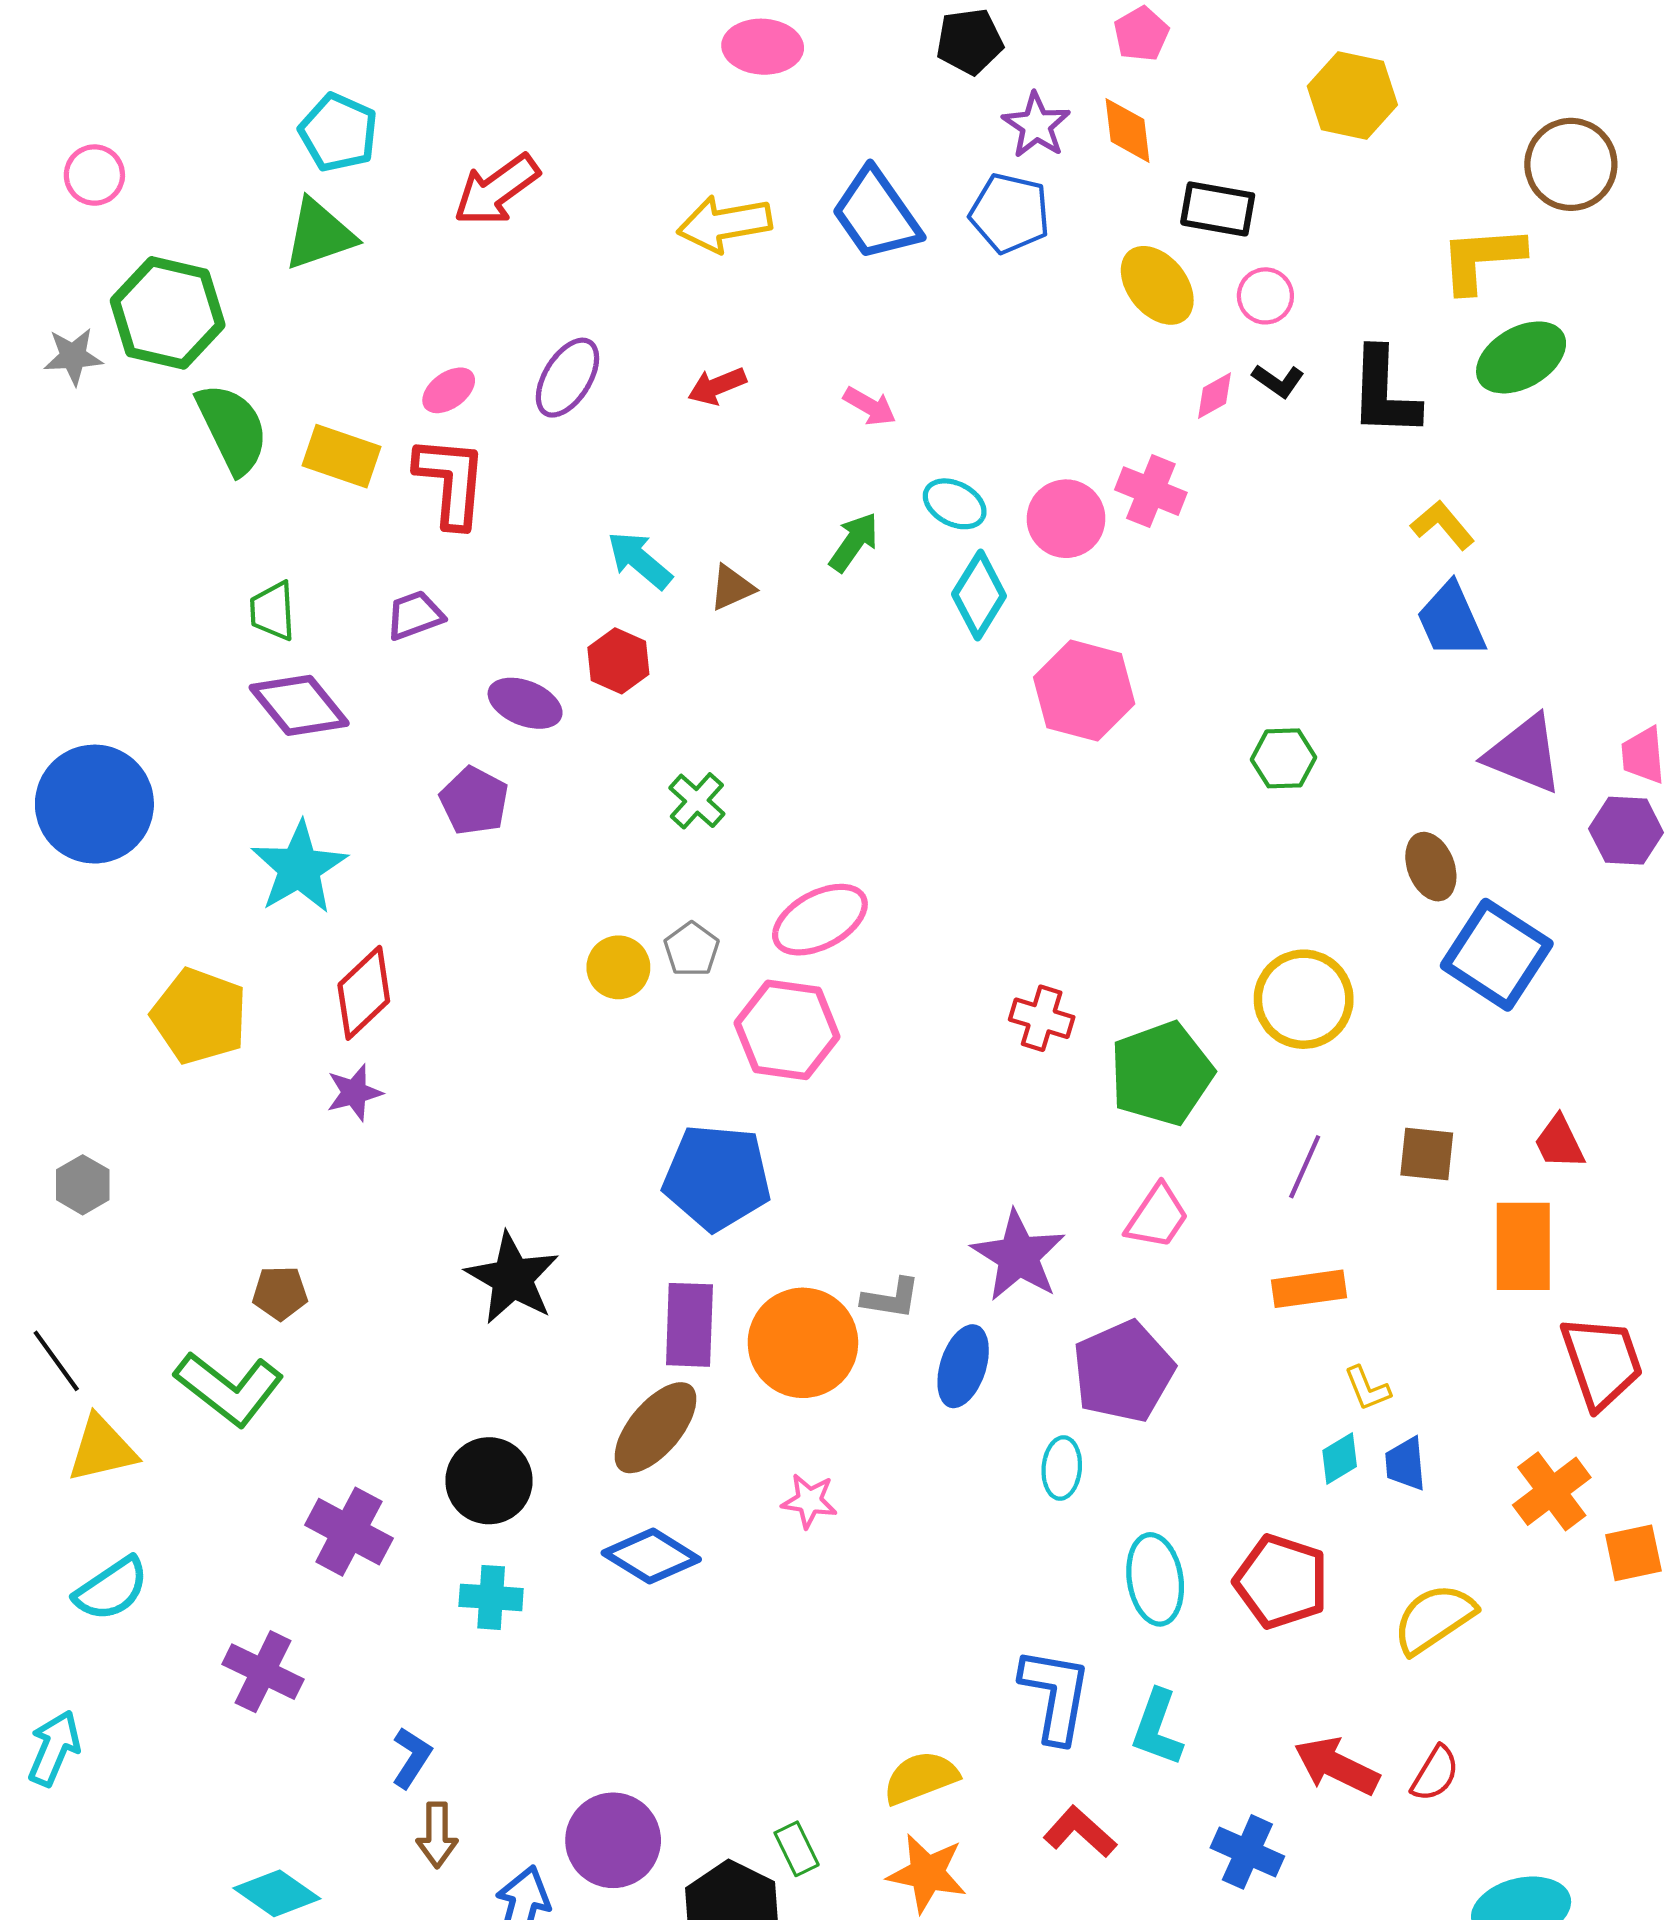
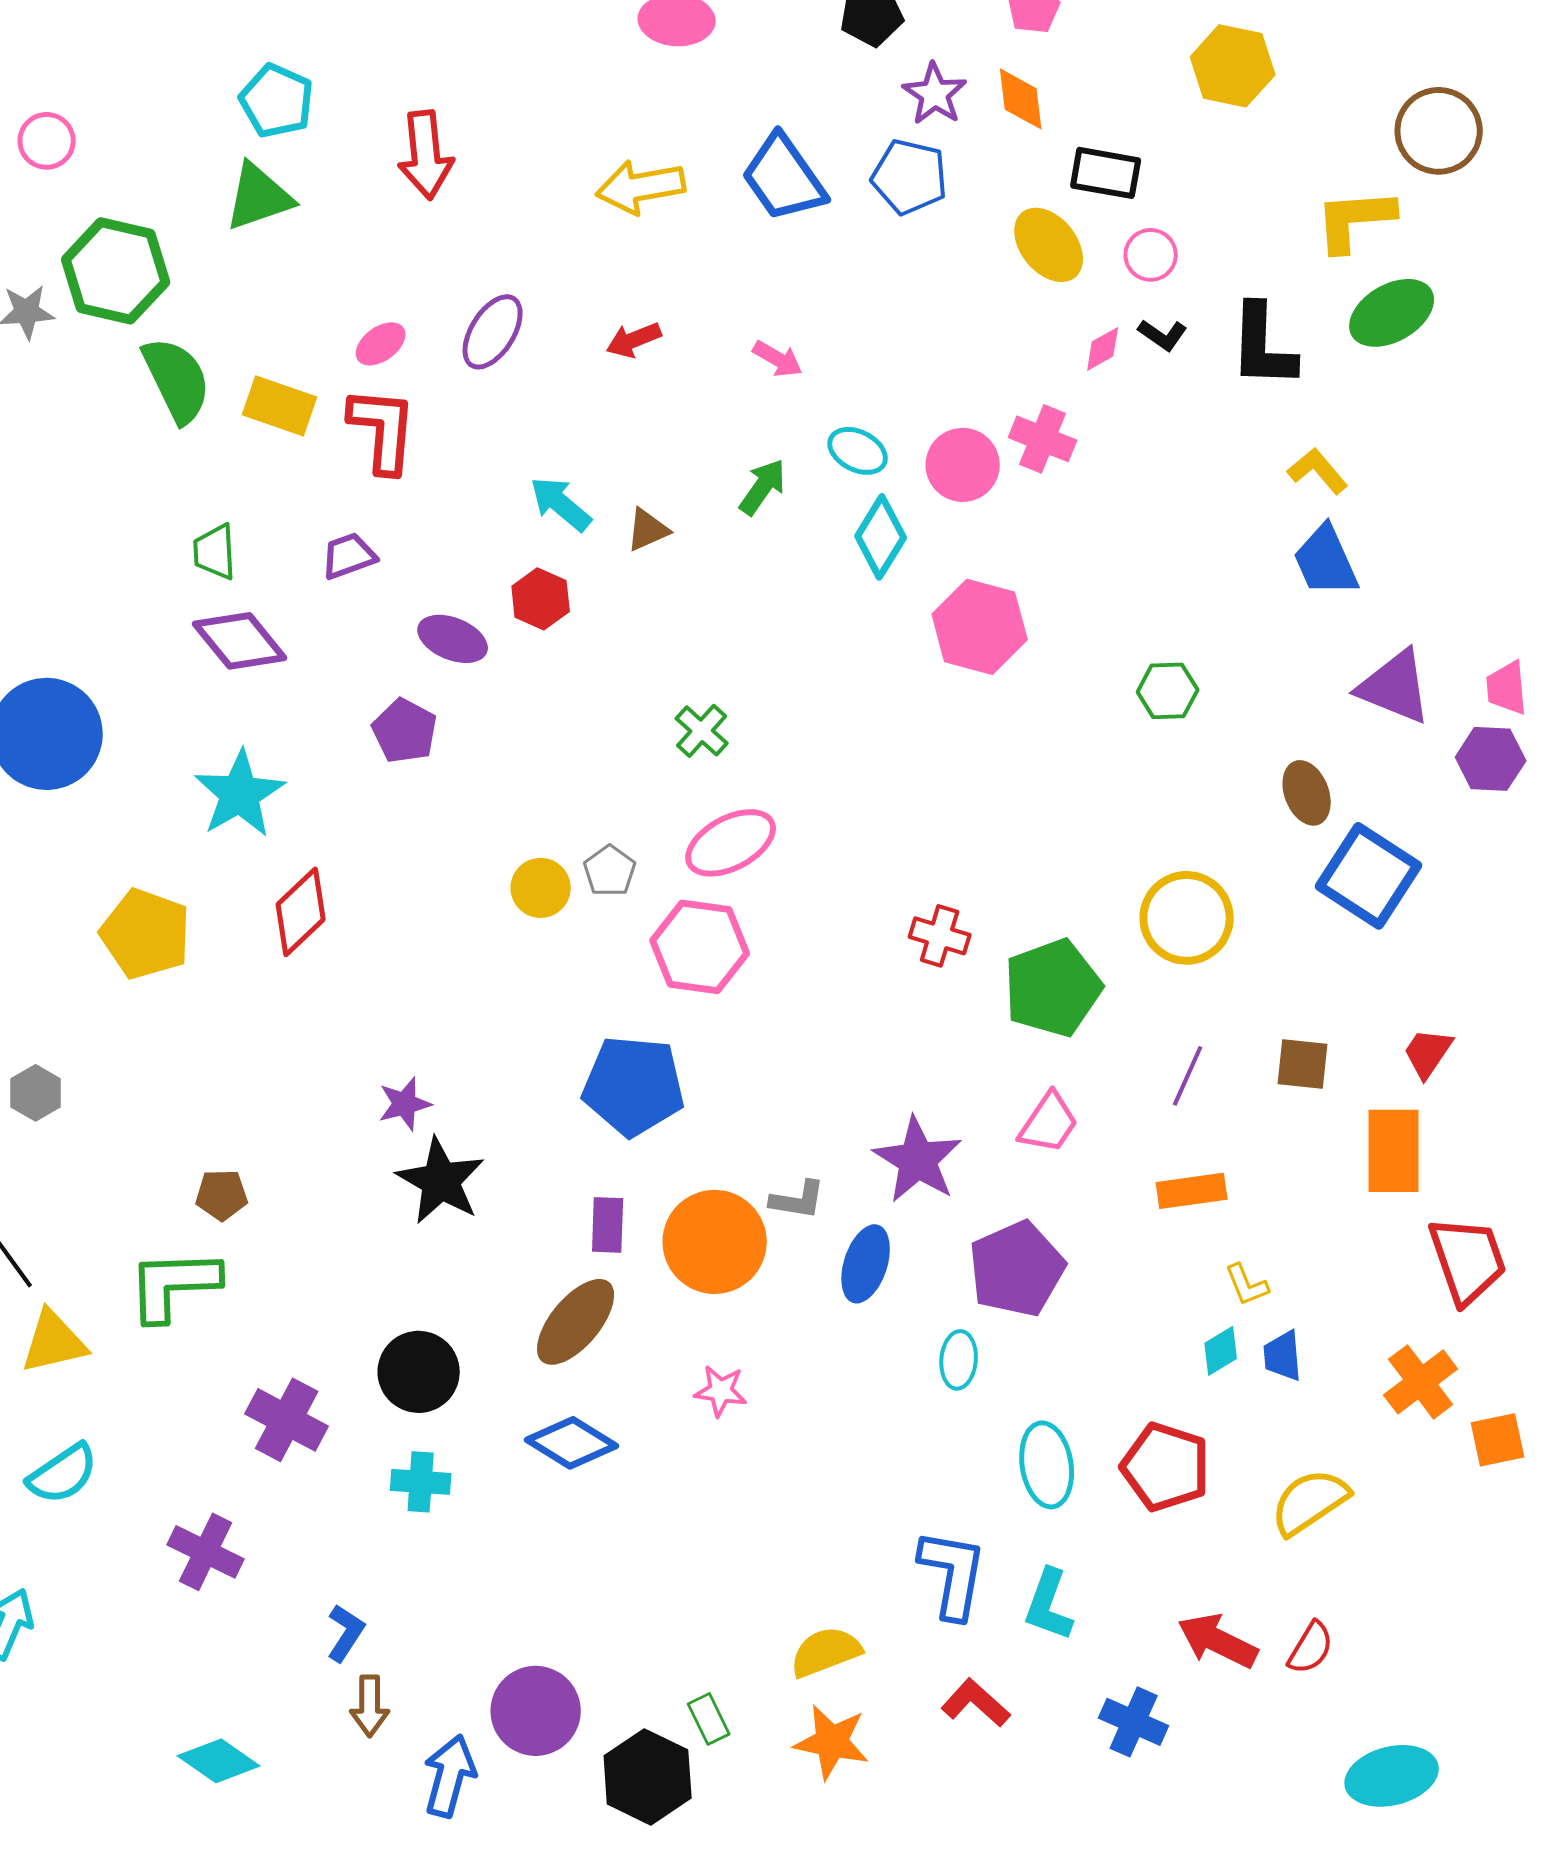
red arrow: (496, 190) -> (426, 155), turned -60
green cross: (697, 801) -> (702, 731), moved
purple star: (354, 1093) -> (405, 1104), moved
red trapezoid: (1559, 1142) -> (1428, 1053), turned 60
purple rectangle: (689, 1325) -> (608, 1225), size x0.7
green L-shape: (229, 1388) -> (174, 1285), turned 140

